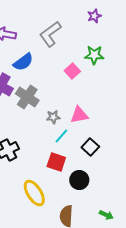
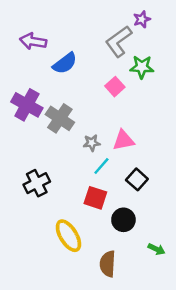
gray L-shape: (50, 34) -> (119, 41), moved
blue semicircle: (23, 62) -> (65, 63), moved
green arrow: (106, 215) -> (156, 249), moved

